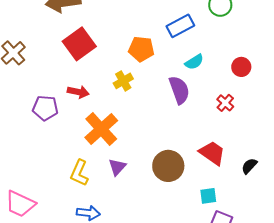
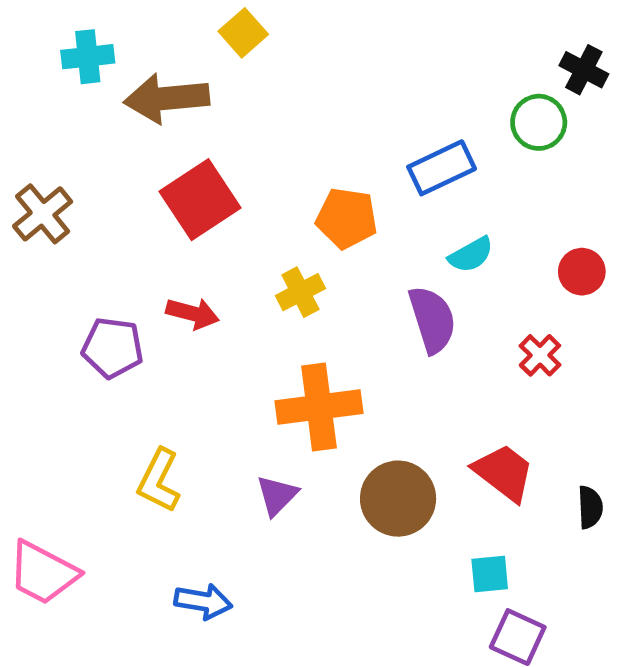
orange cross: (101, 129) -> (319, 407), moved, turned 32
black semicircle: (249, 166) -> (590, 507), turned 132
yellow L-shape: (79, 173) -> (159, 481), moved

